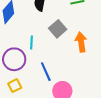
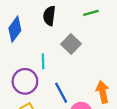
orange arrow: (81, 42) -> (103, 92), moved

